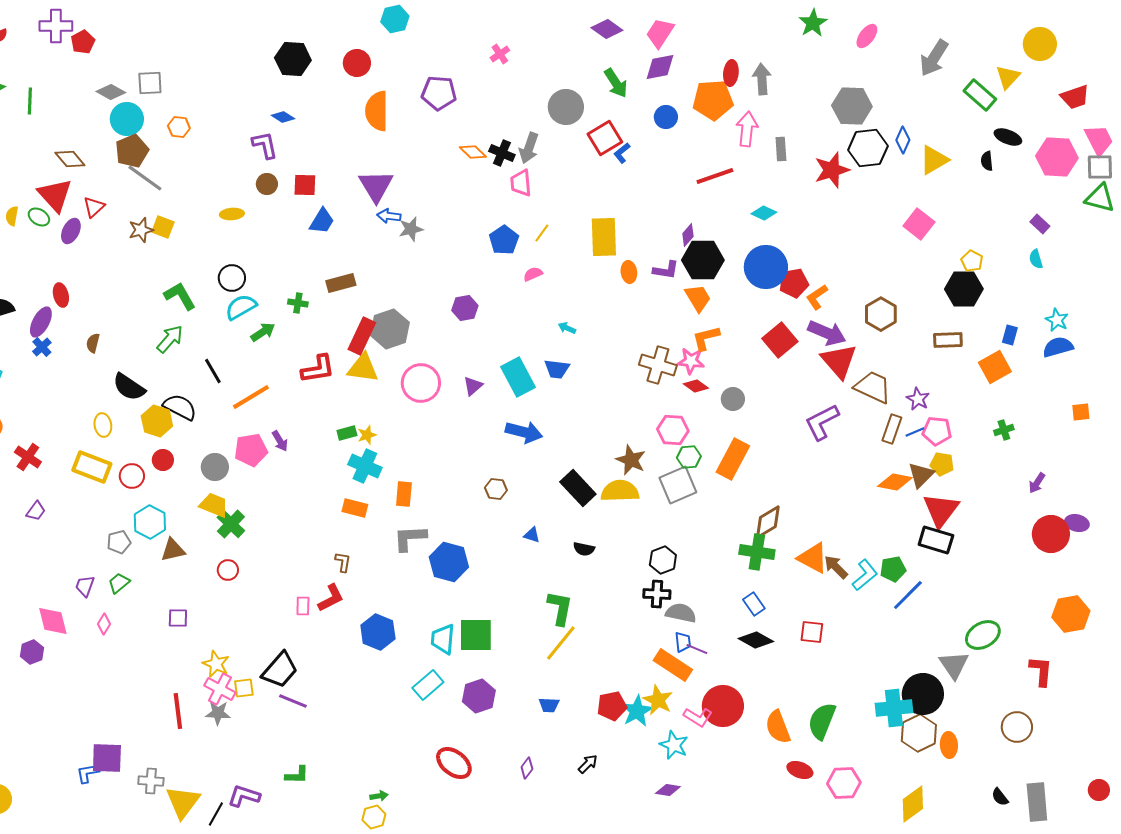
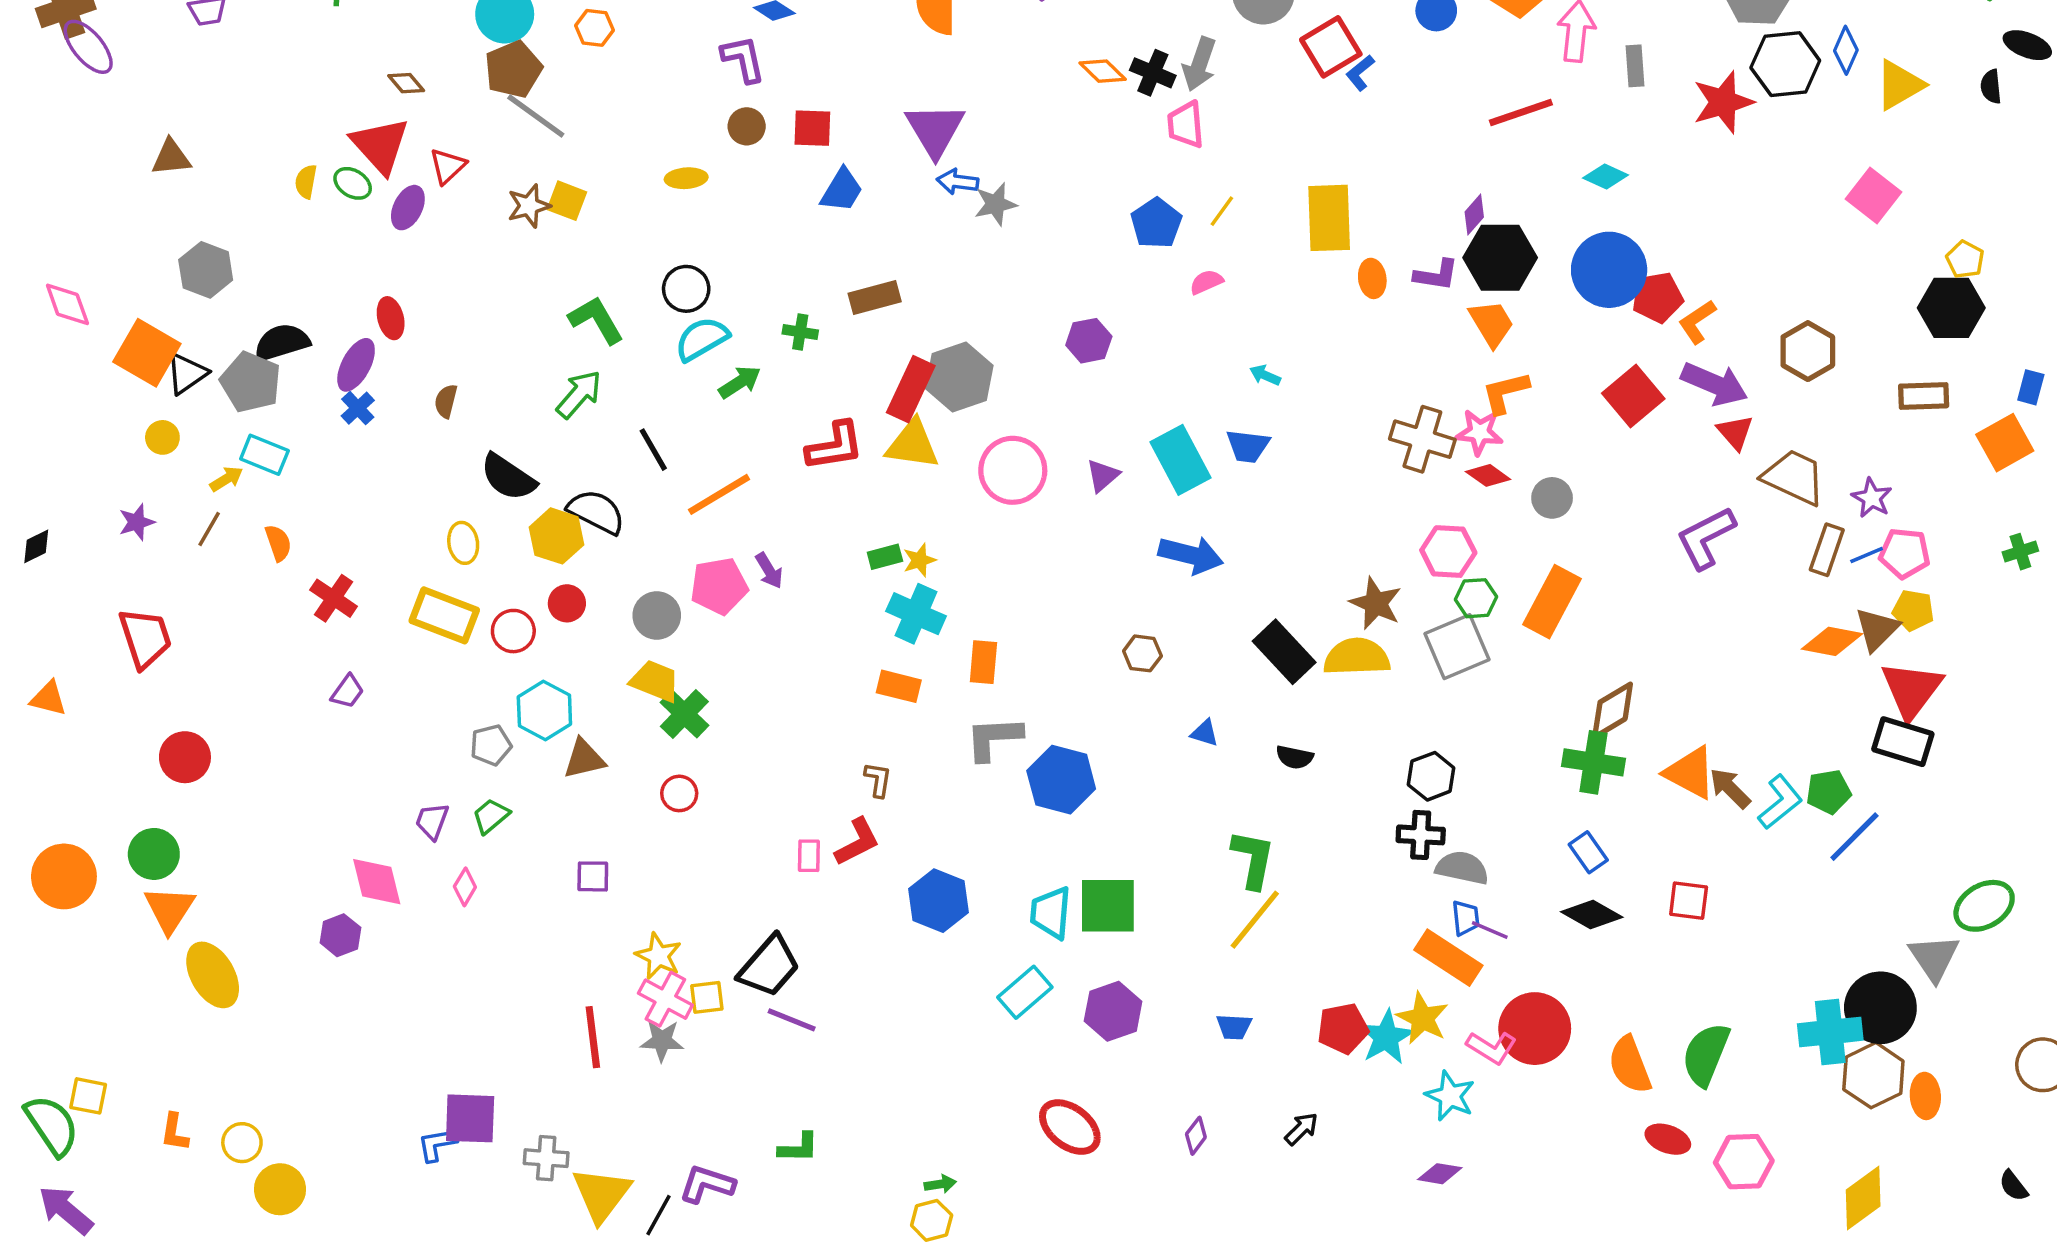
brown diamond: (70, 159) -> (406, 83), size x0.7
red triangle: (839, 361) -> (1735, 432), size x0.6

